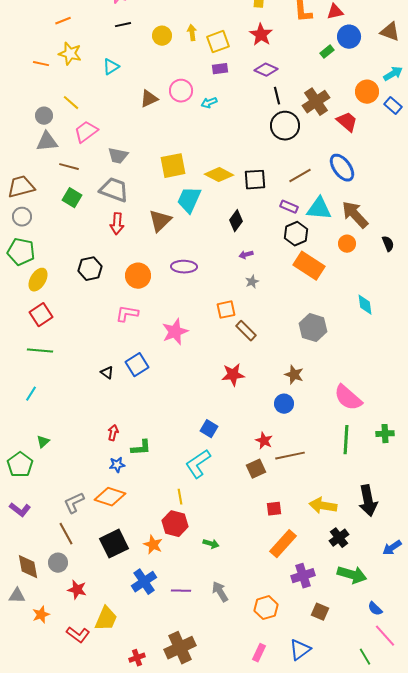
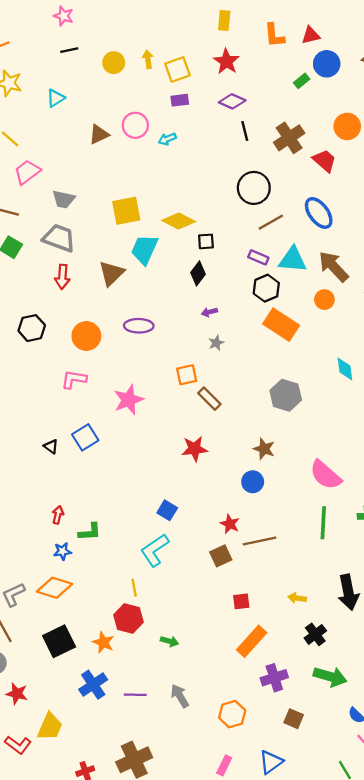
black circle: (285, 126) -> (254, 188), moved
black square: (255, 180) -> (206, 241), moved, size x0.7
yellow arrow: (323, 506) -> (297, 598), size x0.6

